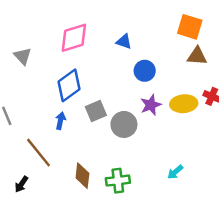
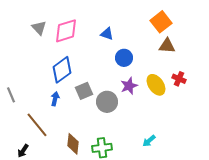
orange square: (190, 27) -> (161, 22), turned 35
gray triangle: (23, 56) -> (39, 28), moved
yellow ellipse: (184, 104) -> (156, 85), turned 60

